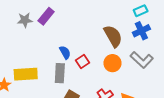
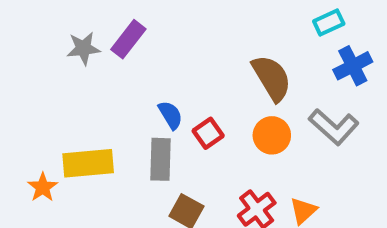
blue cross: (141, 31) -> (353, 66), moved

